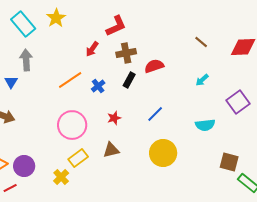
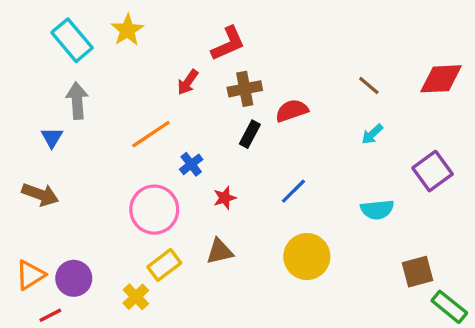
brown line: (201, 42) -> (369, 85), moved
blue cross: (98, 86) -> (191, 164), moved
brown square: (229, 162) -> (417, 272), turned -30

